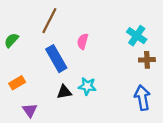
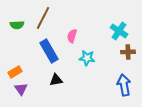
green semicircle: (11, 40) -> (17, 25), moved, turned -136
cyan star: (87, 86) -> (87, 58), moved
purple triangle: (30, 110) -> (21, 89), moved

